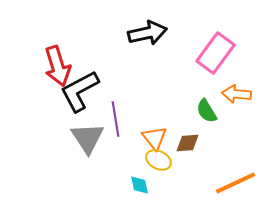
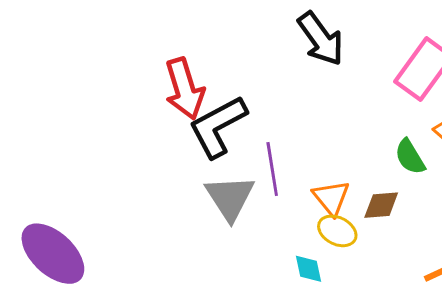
black arrow: (147, 33) -> (321, 39), turned 66

